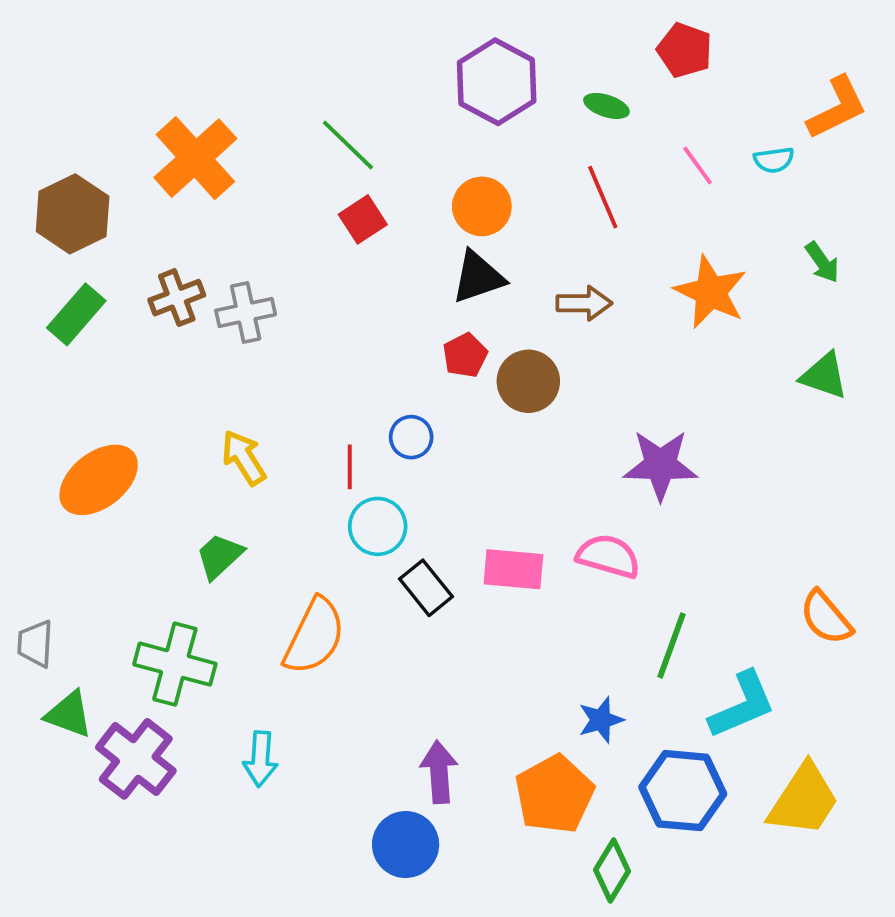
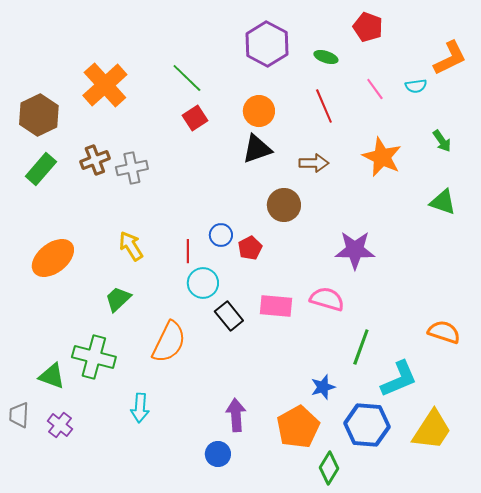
red pentagon: (465, 355) -> (250, 248), moved
orange semicircle: (826, 618) -> (444, 332), turned 148
gray trapezoid: (35, 644) -> (19, 415), moved
green triangle: (69, 714) -> (52, 376), moved
purple cross: (136, 759) -> (60, 425), moved, size x0.6
blue circle: (406, 845) -> (218, 454), size x0.7

